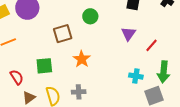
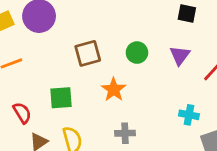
green circle: (90, 16) -> (137, 53), moved
gray cross: (79, 92) -> (125, 133), moved

